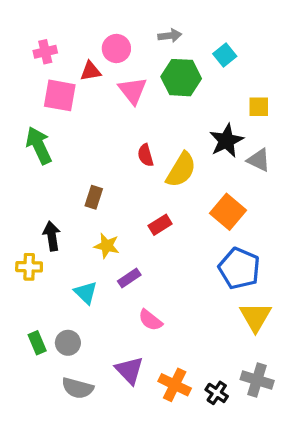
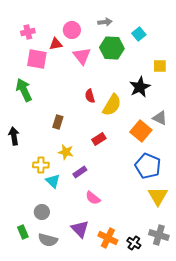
gray triangle: (259, 160) -> (160, 118), moved
black arrow: (52, 236) -> (14, 136), moved
yellow cross: (29, 267) -> (41, 165), moved
green rectangle: (37, 343) -> (23, 232), moved

